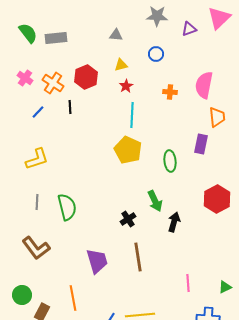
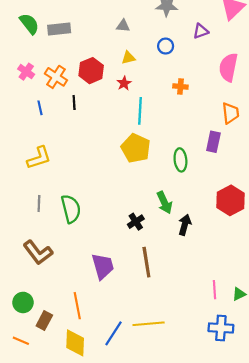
purple triangle: (189, 29) -> (201, 31), moved
pink semicircle: (204, 85) -> (228, 67), moved
red star: (126, 86) -> (124, 83), moved
blue line: (38, 112) -> (40, 108), turned -56
pink line: (188, 283) -> (215, 290), moved

